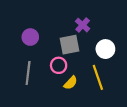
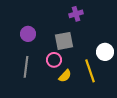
purple cross: (83, 25) -> (76, 14), moved, turned 32
white circle: (105, 49) -> (105, 52), moved

